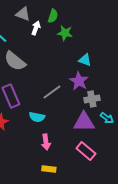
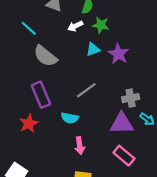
white arrow: (36, 28) -> (75, 26), moved, turned -136
cyan triangle: (85, 60) -> (93, 49), moved, turned -40
purple star: (79, 81) -> (118, 54), moved

